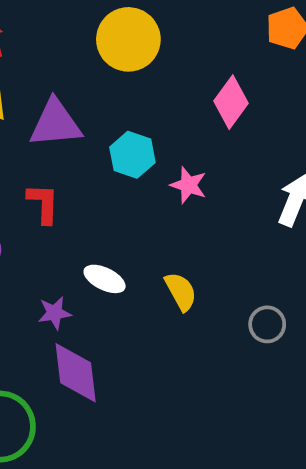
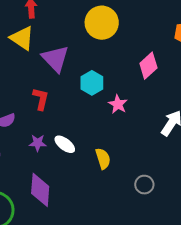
purple triangle: (56, 123) -> (55, 59), turned 40
purple star: (55, 313) -> (38, 143), moved

